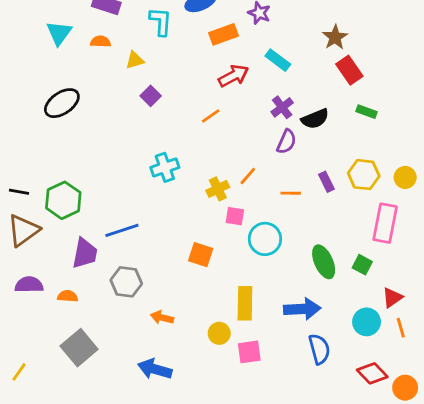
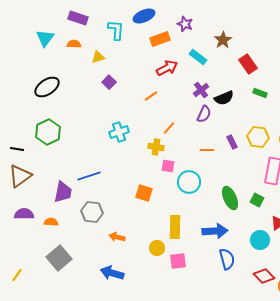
brown star: (335, 37) -> (223, 40), moved
orange line: (248, 176) -> (169, 128), moved
yellow cross: (218, 189) -> (156, 147), turned 35
green hexagon: (63, 200) -> (48, 132), moved

